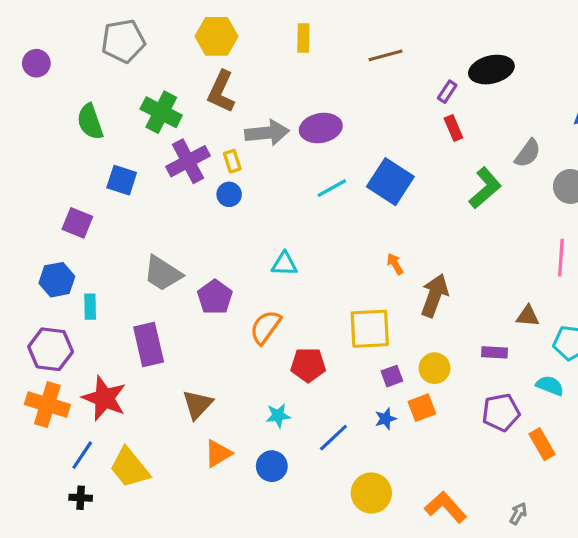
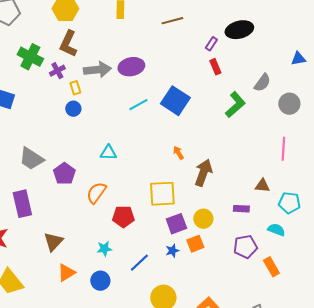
purple cross: (188, 161) -> (57, 71), moved, size x0.6
purple square: (392, 376) -> (176, 224), size x1.5

